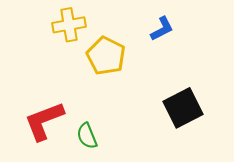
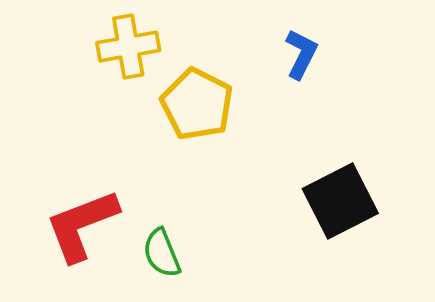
blue L-shape: (162, 29) -> (301, 54), turned -36

